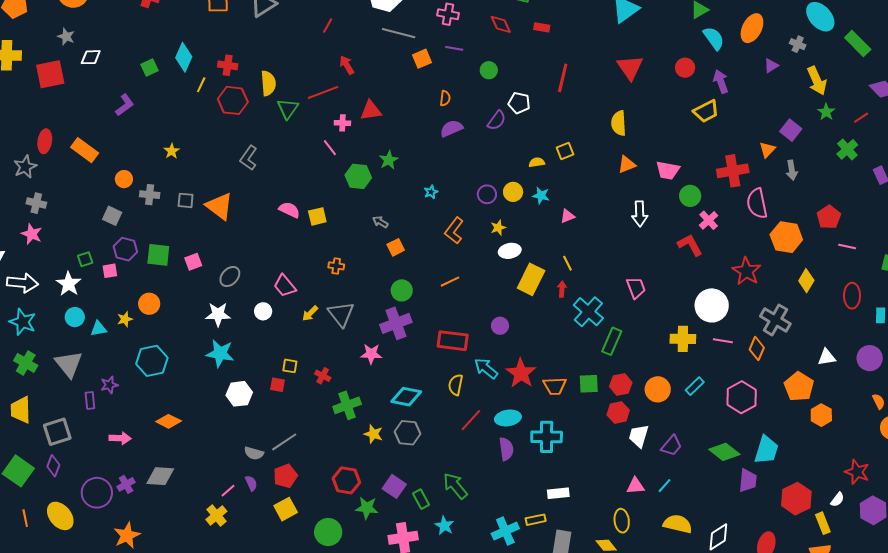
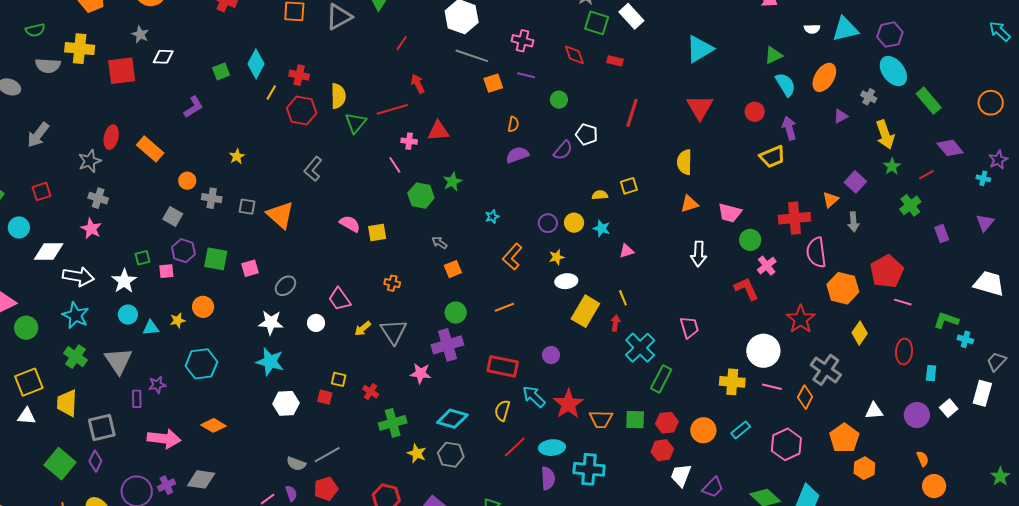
red pentagon: (829, 217) -> (887, 271), size x1.4
pink arrow: (120, 438) -> (164, 439), size x1.5

